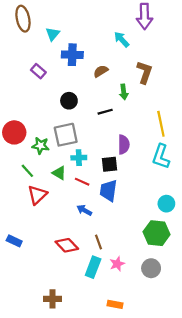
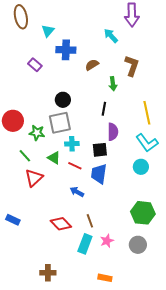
black circle: (69, 101) -> (63, 100), moved
black line: (105, 112) -> (104, 109), moved, turned -64
cyan L-shape: (161, 157) -> (147, 143), turned -55
cyan circle: (166, 204) -> (141, 167), moved

